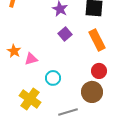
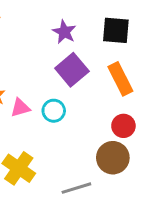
purple square: (65, 34) -> (72, 70), size x1.5
cyan circle: (53, 78) -> (54, 111), moved

